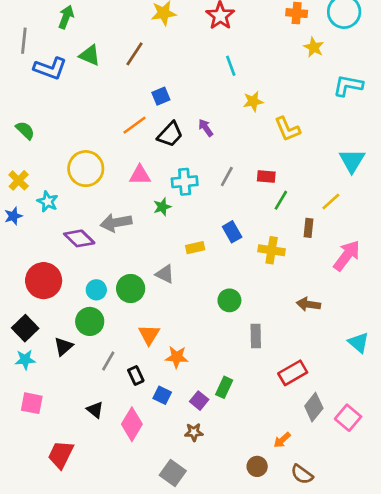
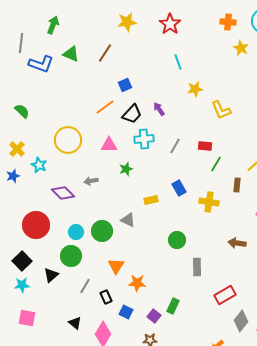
cyan cross: (185, 182) -> (144, 139), moved
gray arrow: (116, 223) -> (91, 181), size x0.6

